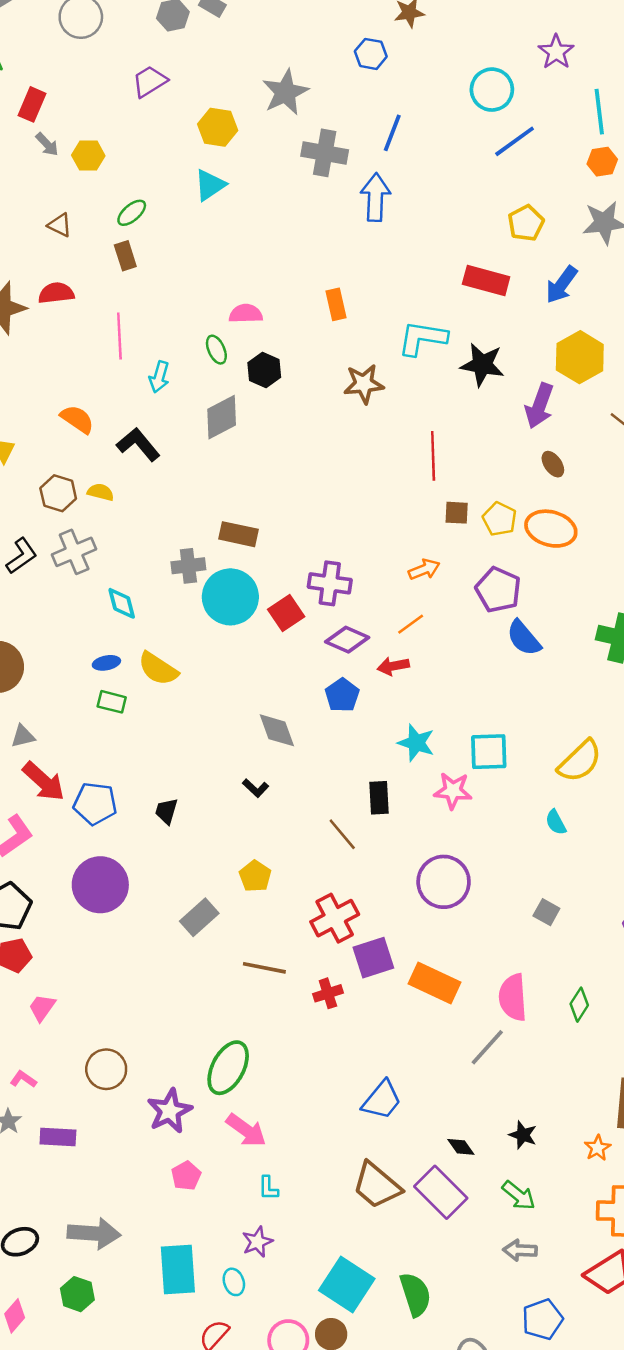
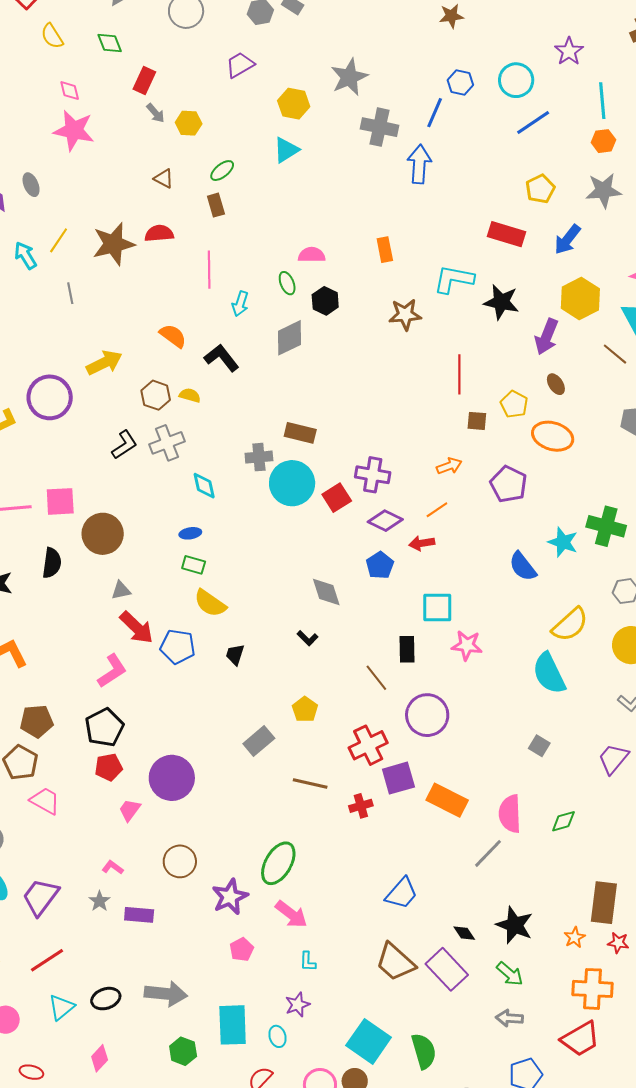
blue hexagon: (371, 54) -> (460, 83), moved
yellow pentagon: (500, 519) -> (514, 404), moved
blue semicircle: (524, 638) -> (523, 566), moved
yellow semicircle: (158, 669) -> (210, 603), moved
cyan star: (416, 743) -> (563, 542), moved
cyan square: (489, 752) -> (437, 608), moved
cyan semicircle: (556, 822) -> (549, 673), size x2.0
purple circle: (444, 882) -> (427, 715), moved
purple circle: (100, 885) -> (172, 778), moved
green diamond: (579, 1005) -> (563, 821), turned 40
black star: (523, 1135) -> (515, 925), size x1.6
green hexagon: (77, 1294) -> (183, 1051), moved

